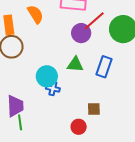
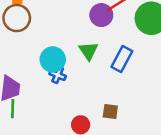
green triangle: (75, 64) -> (88, 51), turned 42
brown square: (94, 109) -> (110, 111), moved

